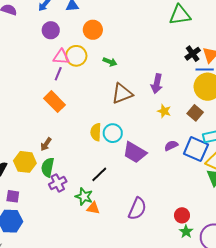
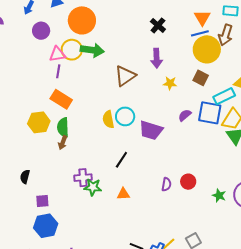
orange circle: (93, 30) -> (82, 20), size x1.4
black cross: (193, 54) -> (158, 25), moved
green arrow: (110, 62) -> (92, 50), moved, size x1.6
yellow hexagon: (25, 162) -> (39, 122), moved
green semicircle: (48, 167) -> (63, 127), moved
purple cross: (58, 183) -> (83, 178), turned 36
green star: (84, 197) -> (93, 187), moved
purple semicircle: (137, 209) -> (166, 184), size x0.6
red circle: (182, 215) -> (188, 182), moved

